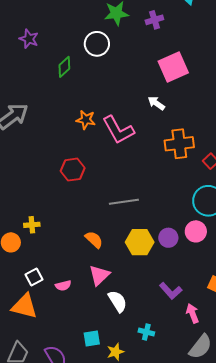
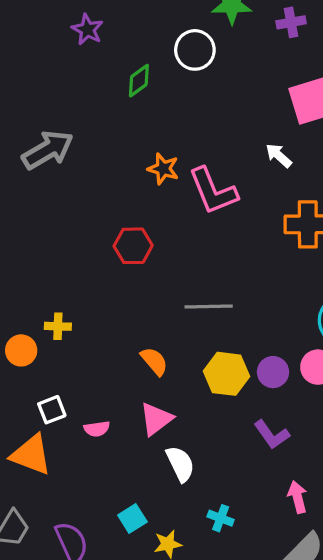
purple L-shape: (171, 291) -> (272, 435), moved
cyan square: (92, 339) -> (132, 518), turned -30

